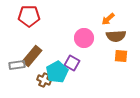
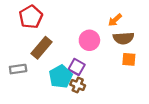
red pentagon: (29, 16) -> (31, 17), turned -30
brown rectangle: (32, 56) -> (41, 48), moved
brown cross: (44, 80) -> (78, 85), moved

